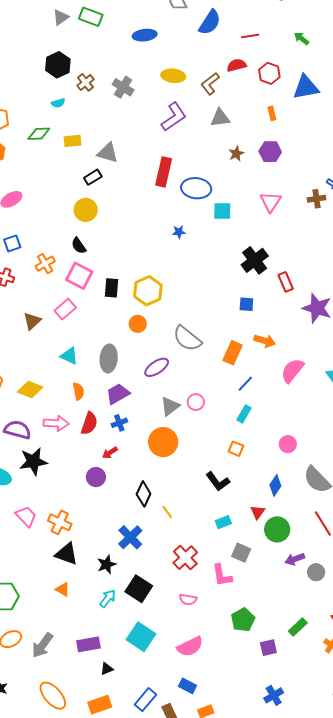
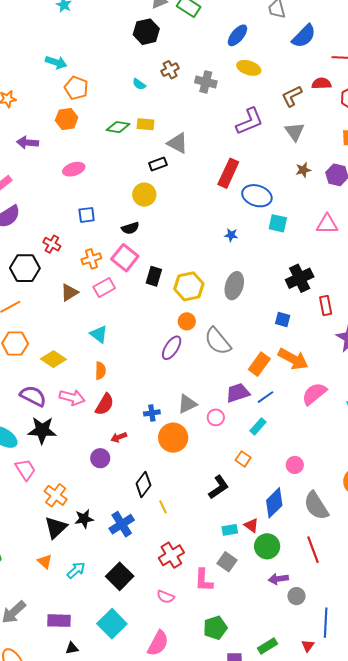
blue ellipse: (145, 35) -> (237, 35), turned -55
black hexagon: (58, 65) -> (146, 32), moved
yellow ellipse: (173, 76) -> (249, 68), moved
gray cross: (123, 87) -> (206, 82), turned -30
cyan semicircle: (58, 103) -> (139, 84), turned 40
gray triangle: (220, 118) -> (295, 132), turned 50
green diamond: (39, 134) -> (118, 127), moved
pink triangle: (271, 202) -> (327, 224), turned 45
blue square: (12, 243) -> (87, 215), moved
black semicircle: (79, 246) -> (130, 228), turned -84
orange cross: (45, 264) -> (91, 259), moved
orange circle: (138, 324) -> (187, 321), moved
orange arrow: (265, 341) -> (293, 359), size x1.4
gray ellipse: (109, 358) -> (234, 286), moved
purple ellipse: (157, 367) -> (172, 348), moved, turned -35
purple trapezoid: (118, 394) -> (238, 393), moved
pink circle: (196, 402) -> (216, 417), moved
blue cross: (119, 423) -> (152, 413), moved
black L-shape: (218, 481) -> (219, 487), turned -100
blue diamond: (275, 485) -> (274, 503), size x1.4
red triangle: (258, 512) -> (251, 525), turned -42
pink trapezoid: (26, 516) -> (25, 470), moved
cyan rectangle: (223, 522) -> (230, 530), moved
black triangle: (67, 554) -> (56, 528), turned 45
black star: (107, 564) -> (84, 519), moved
cyan arrow: (108, 598) -> (76, 570), moved
pink semicircle: (190, 646) -> (158, 643), turned -48

